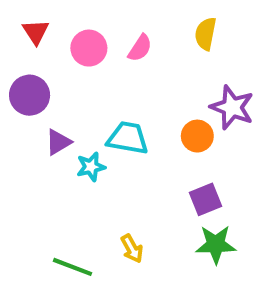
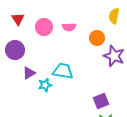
yellow semicircle: (205, 34) -> (114, 16), moved
pink semicircle: (140, 48) -> (69, 27), turned 56
orange circle: (197, 136) -> (97, 38), moved

